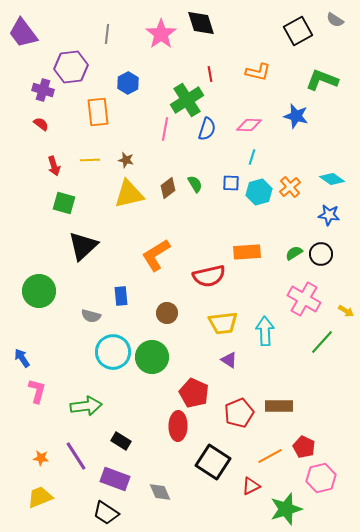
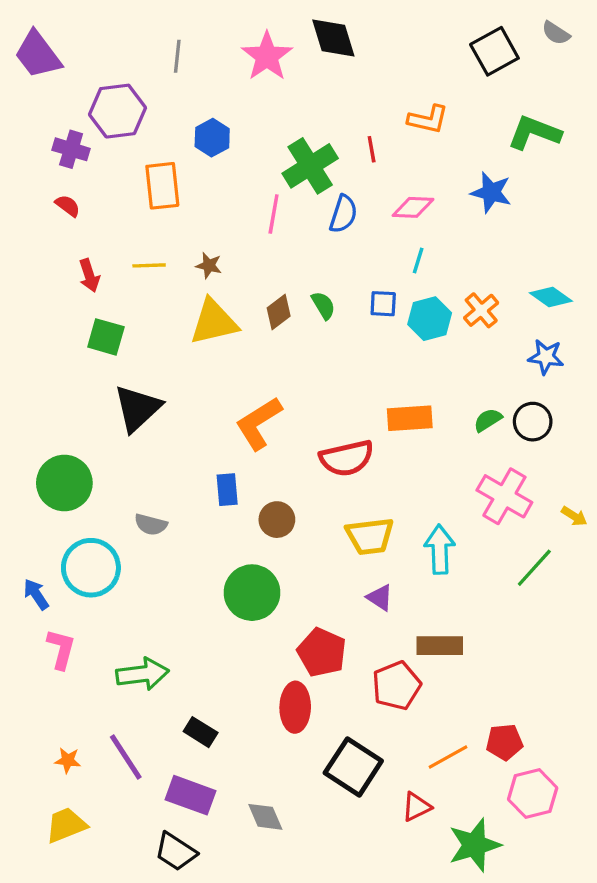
red line: (210, 74) -> (372, 149), moved
blue rectangle: (121, 296) -> (227, 490), moved
cyan circle: (113, 352) -> (91, 568), moved
brown rectangle: (279, 406) -> (440, 646), moved
red pentagon: (304, 447) -> (504, 742), turned -30

